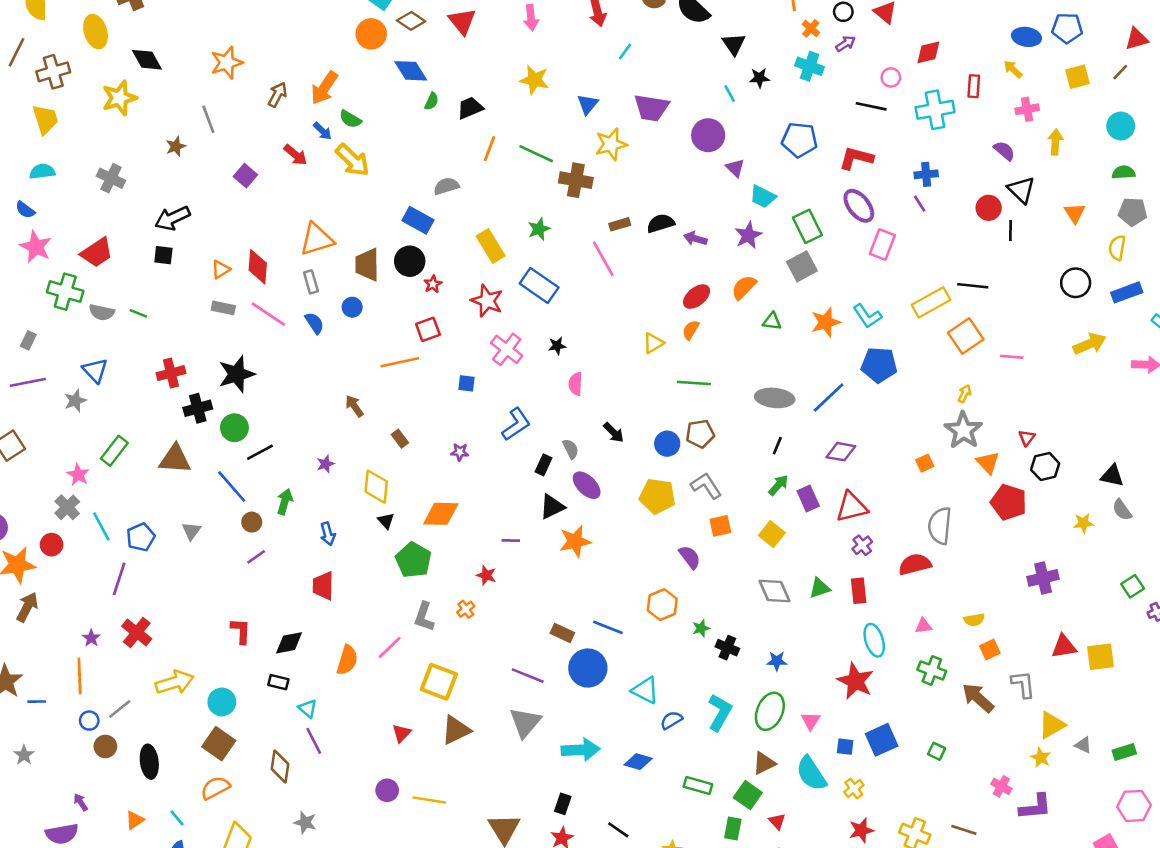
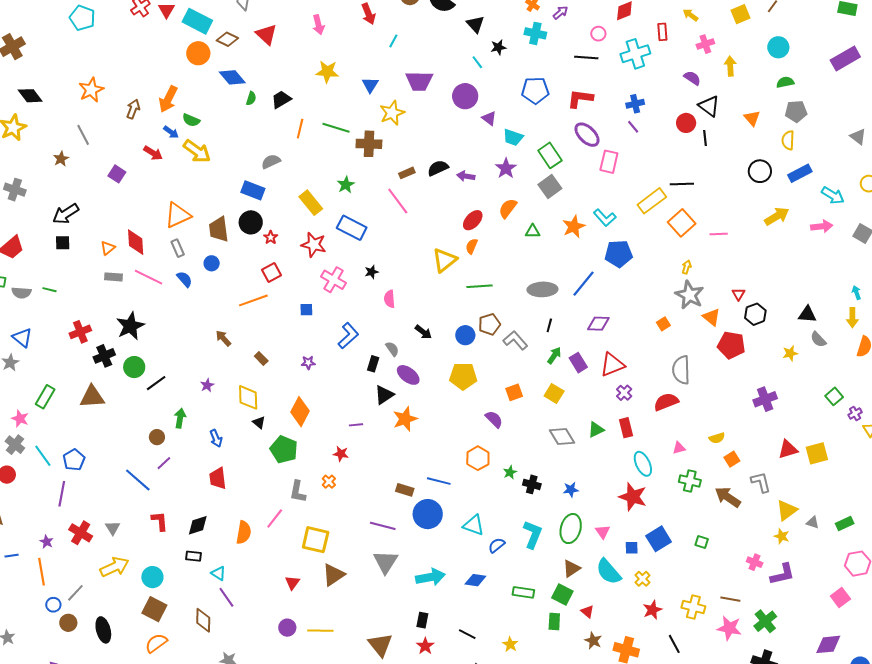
yellow triangle: (653, 343) -> (445, 260), size x1.5
blue line: (232, 486) -> (138, 480), moved
gray L-shape: (706, 486) -> (515, 340), moved
orange diamond: (441, 514) -> (300, 412), turned -56
gray triangle: (191, 531) -> (113, 528), moved
blue line: (37, 702) -> (12, 556), moved

